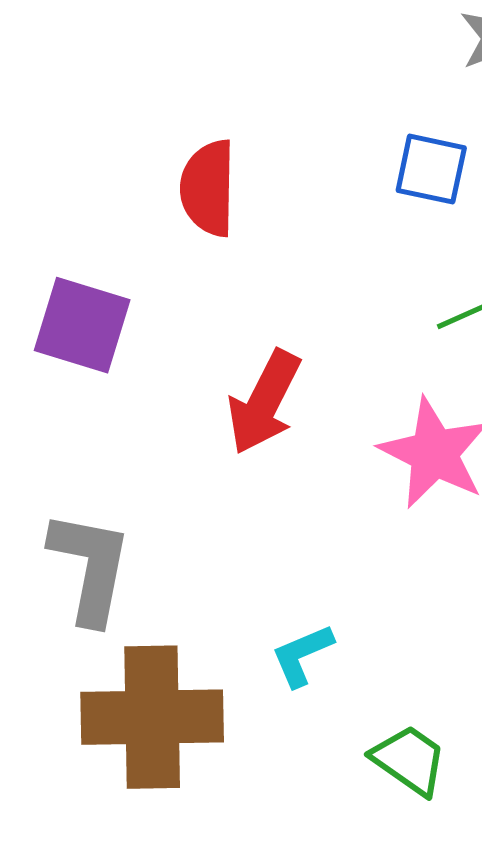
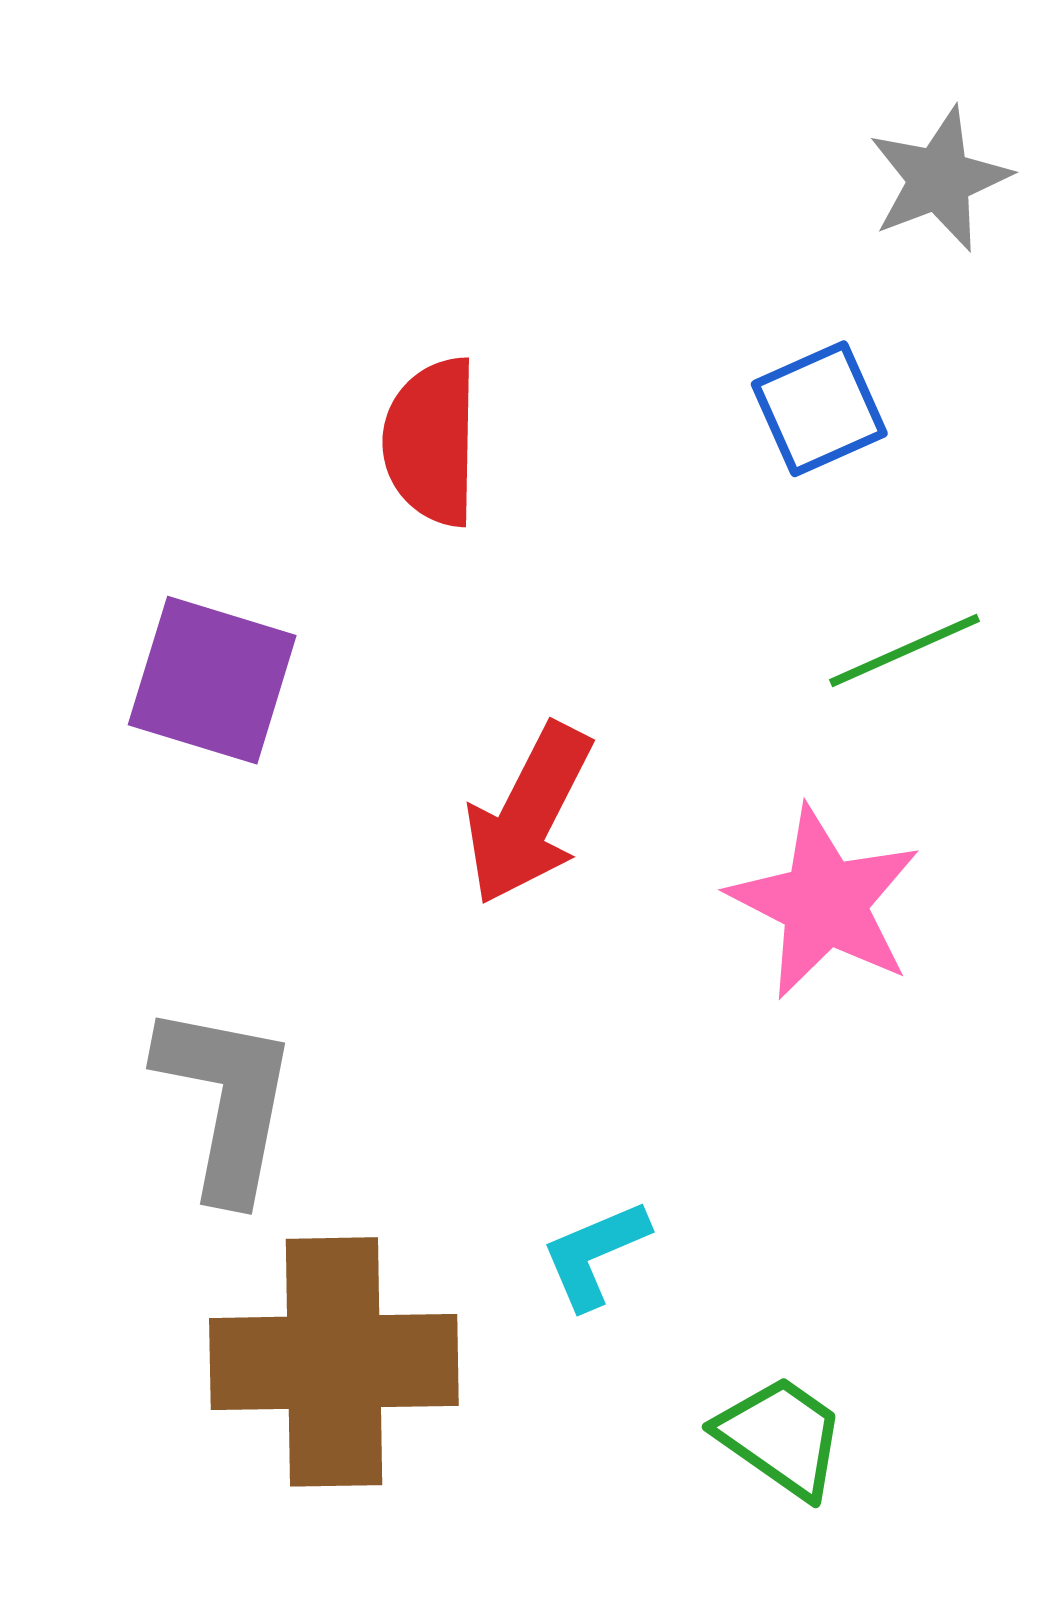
blue square: (431, 169) -> (819, 409), turned -36

